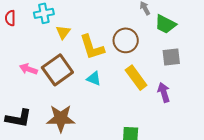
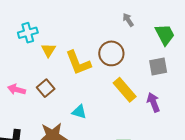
green trapezoid: (165, 24) -> (165, 35), moved, turned -140
brown square: (57, 70) -> (46, 88), size x0.6
cyan triangle: (94, 78) -> (79, 112), moved

